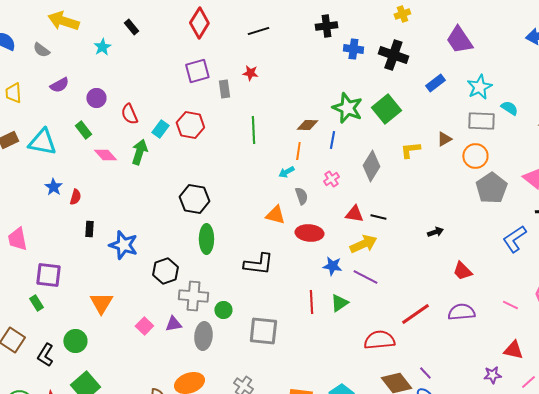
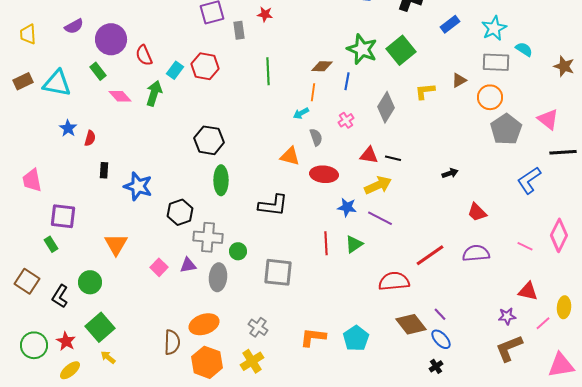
purple circle: (96, 98) -> (111, 39), size x1.6

